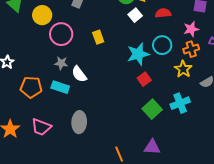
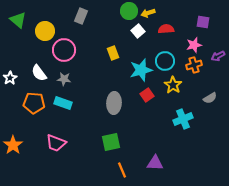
yellow rectangle: (98, 37) -> (113, 53), moved
yellow star: (183, 69) -> (173, 85), moved
white semicircle: (79, 74) -> (39, 73), moved
green square: (152, 109) -> (111, 142), moved, turned 30
gray ellipse: (79, 122) -> (114, 103), moved
pink trapezoid: (41, 127) -> (56, 143), moved

